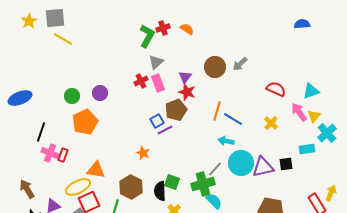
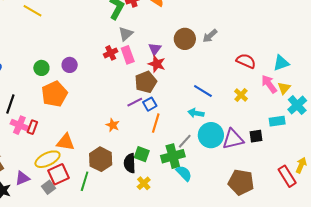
orange line: (217, 111) -> (156, 123), moved
blue square: (157, 121) -> (150, 104), moved

